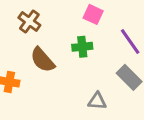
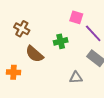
pink square: (93, 14) -> (76, 17), moved

